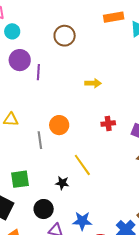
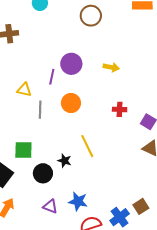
purple circle: (20, 60) -> (71, 64), moved
purple line: (38, 72) -> (52, 77), moved
gray line: (40, 140) -> (40, 110), moved
black circle: (44, 209) -> (43, 173), moved

